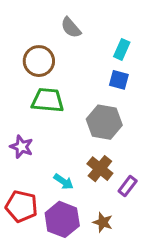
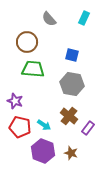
cyan rectangle: (122, 49) -> (84, 18), moved
blue square: (119, 80) -> (72, 55), moved
red pentagon: (21, 206) -> (20, 127), moved

